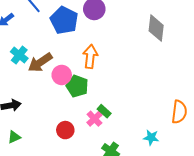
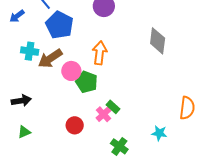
blue pentagon: (64, 20) -> (59, 25), moved
gray diamond: (156, 28) -> (158, 41), moved
cyan cross: (19, 55) -> (30, 51), turned -30

